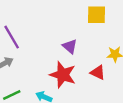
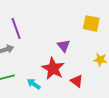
red triangle: (98, 72) -> (77, 81), moved

